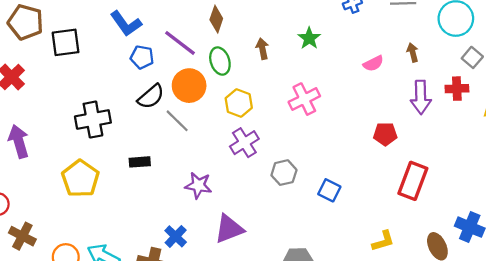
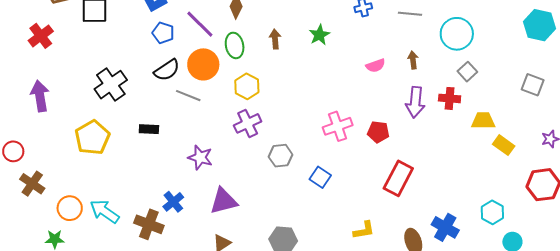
pink cross: (304, 99) -> (338, 126), moved
black cross: (93, 120) -> (111, 85), turned -32
gray line: (177, 121) -> (188, 96), turned -30

